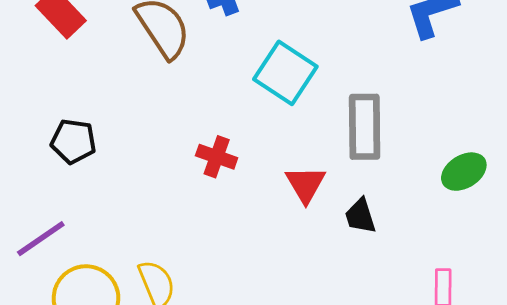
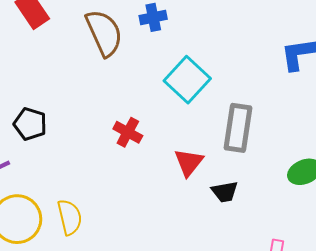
black pentagon: (73, 141) -> (30, 124), moved
black trapezoid: (360, 216) -> (225, 192), turned -92

